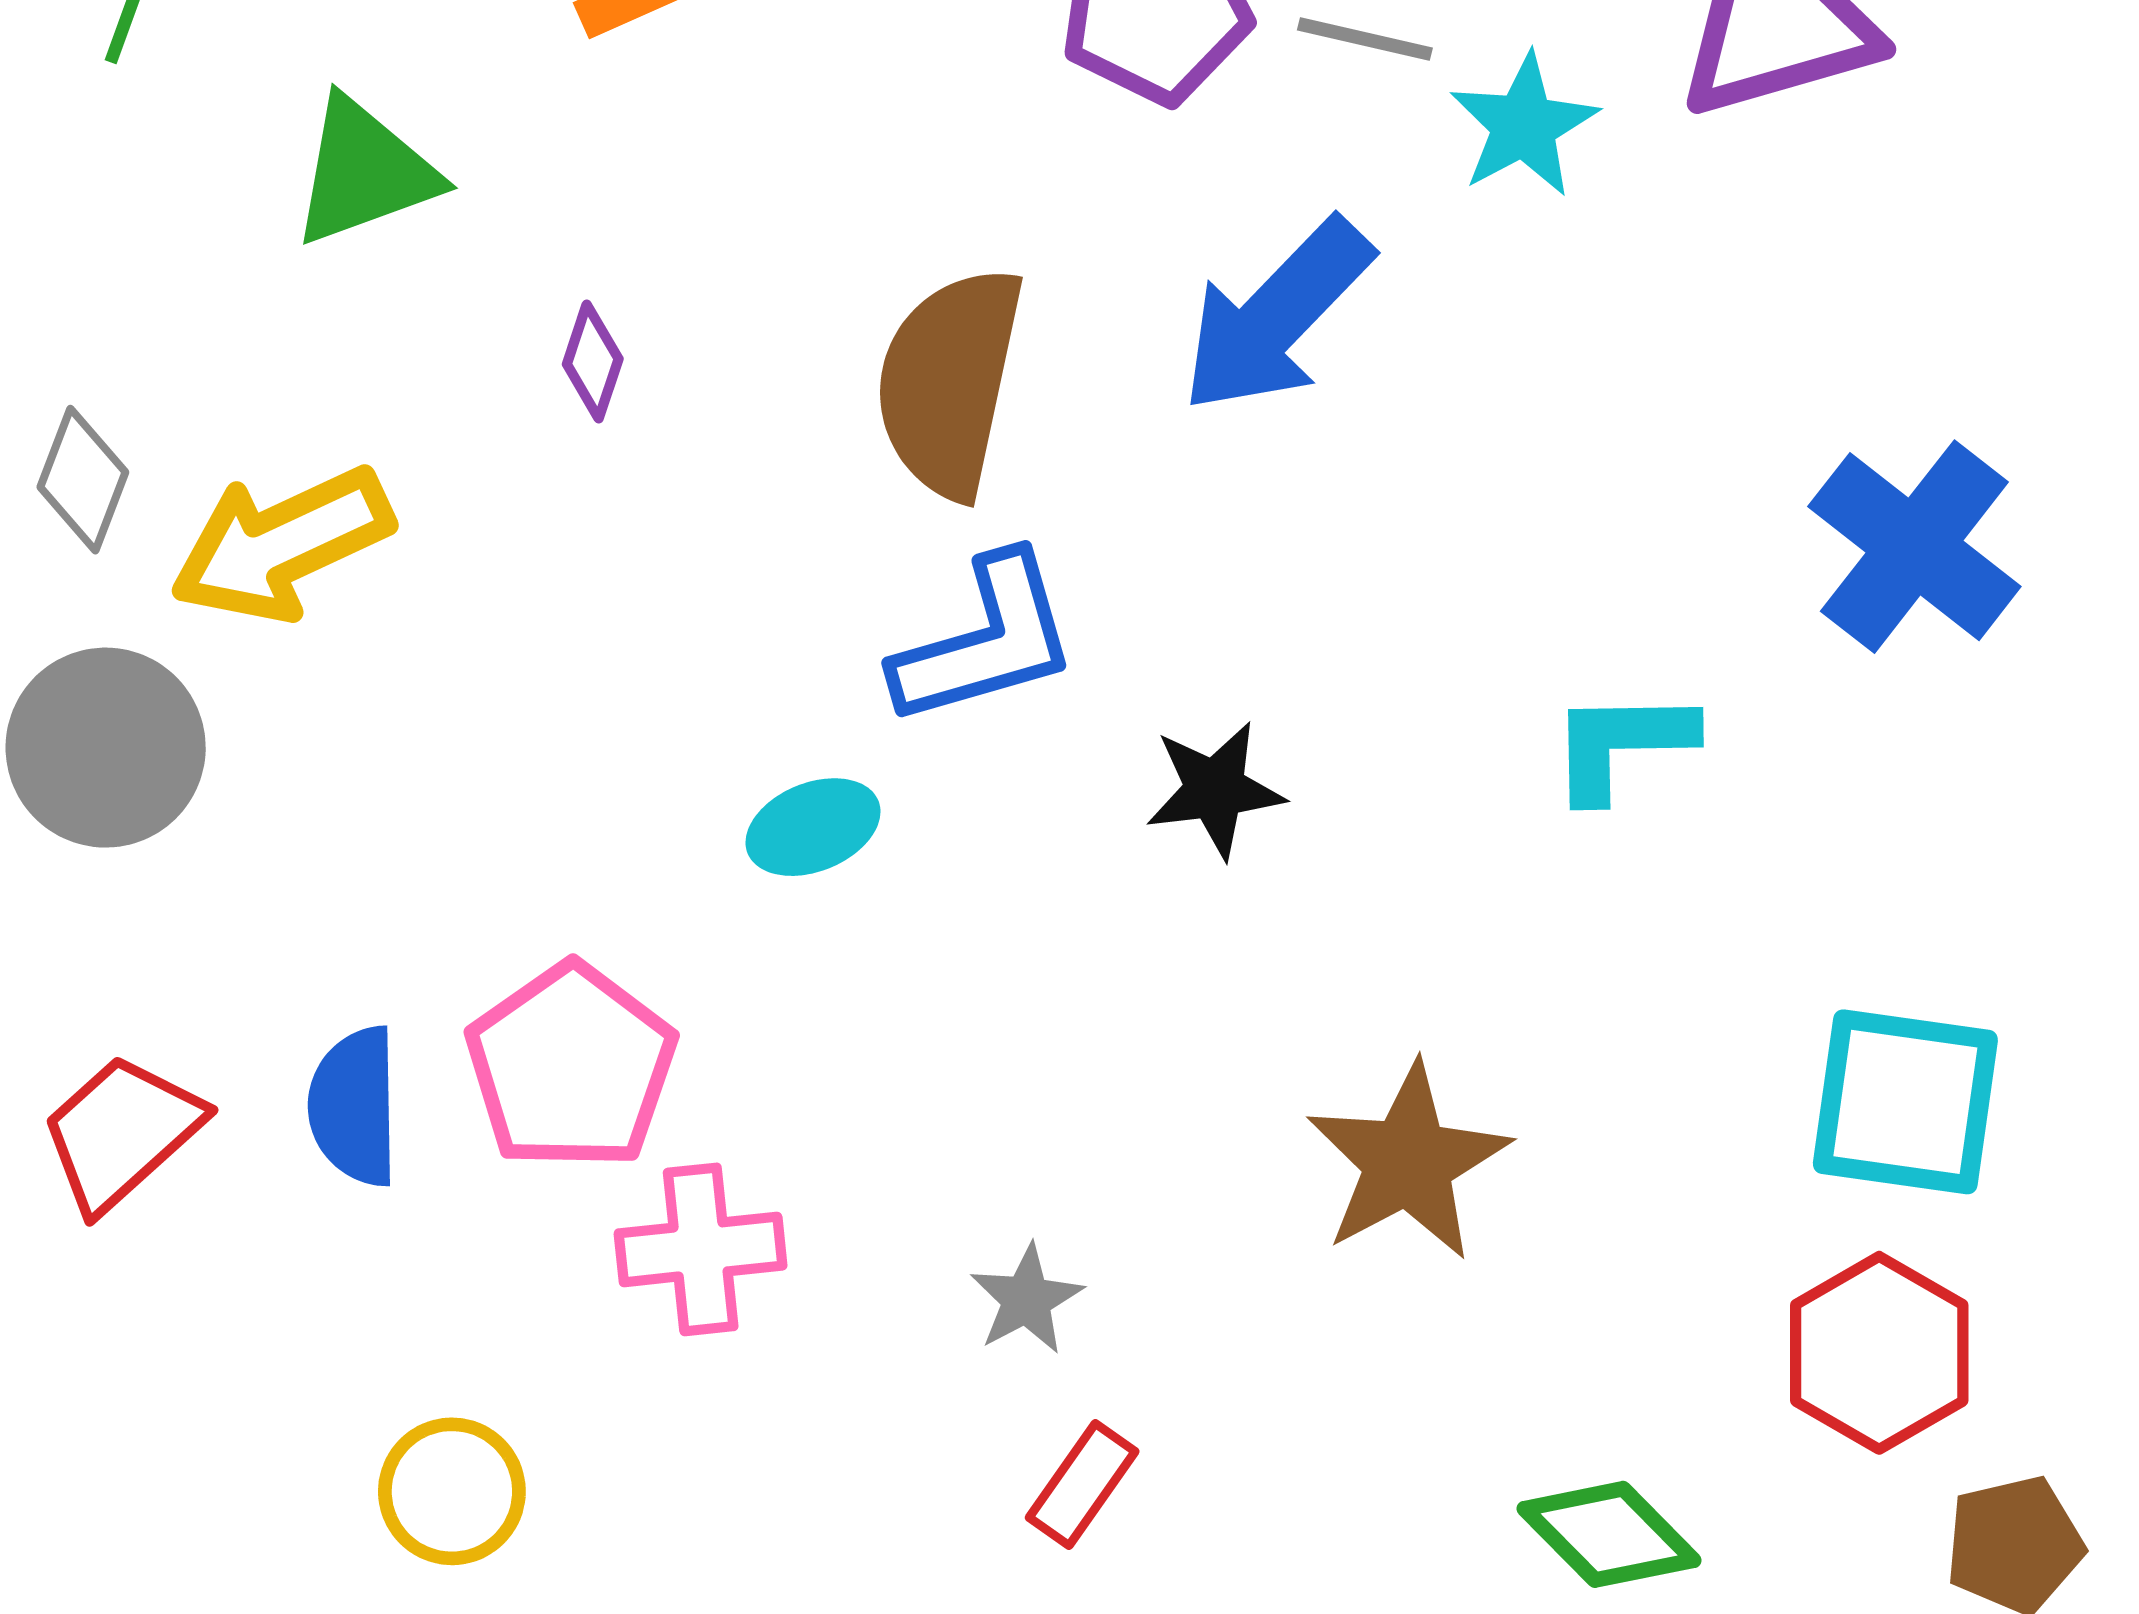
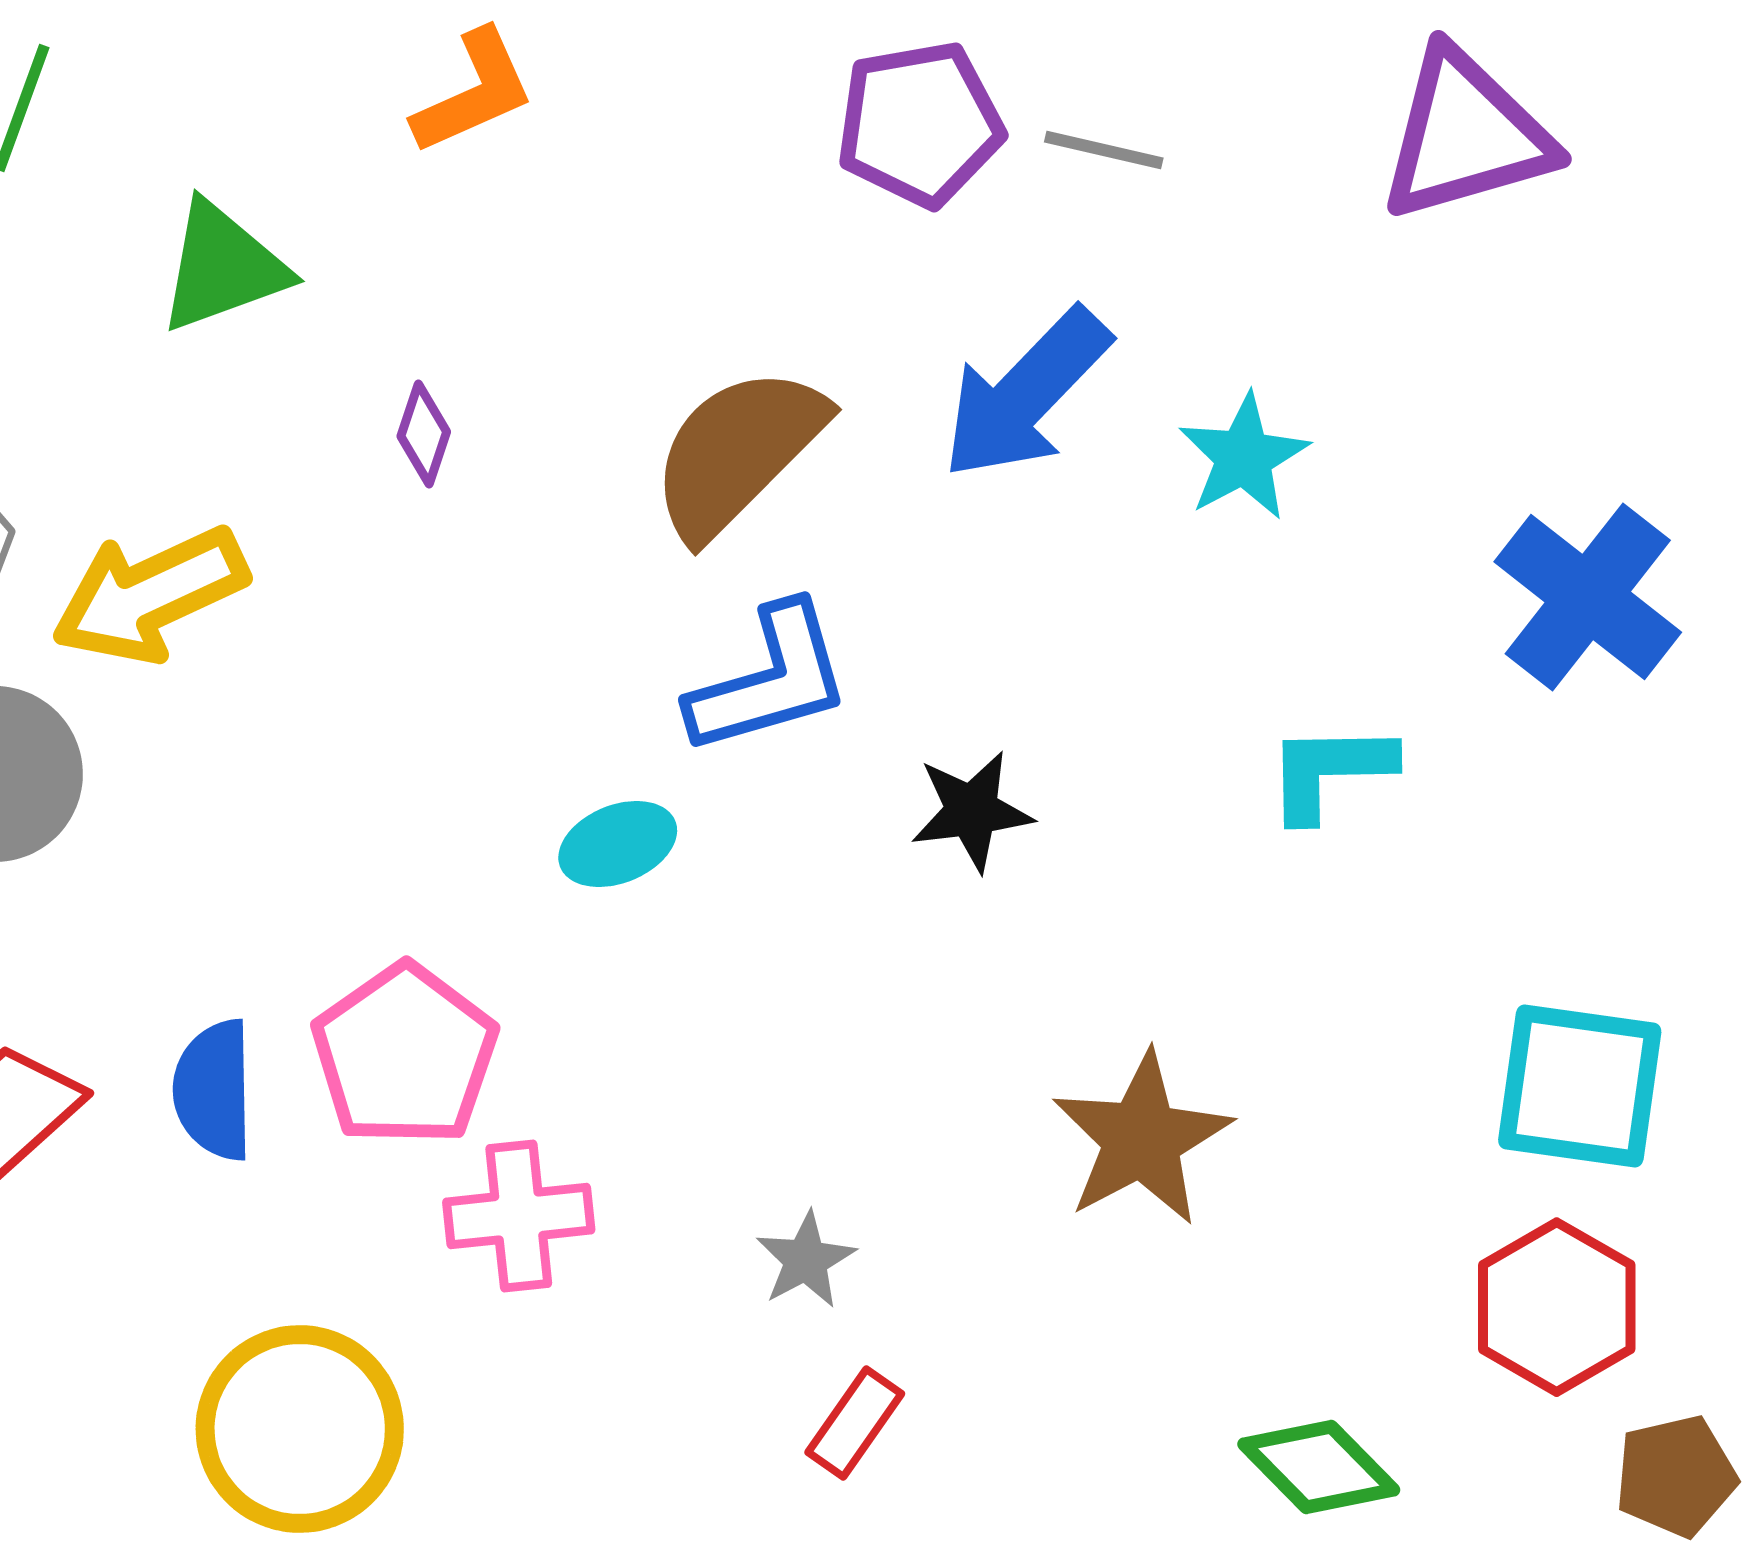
cyan star: (1524, 125) -> (1244, 457), moved
brown semicircle: (949, 382) -> (738, 452), turned 33
yellow circle: (452, 1491) -> (300, 1429), size x1.6

